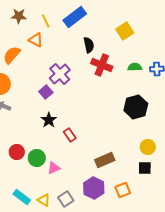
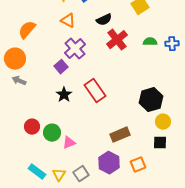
orange triangle: (36, 40) -> (68, 21), moved
black semicircle: (89, 45) -> (104, 20), turned 77
red cross: (102, 65) -> (117, 40), turned 30
black hexagon: (136, 107) -> (151, 100), moved
red rectangle: (70, 135) -> (95, 91), moved, size x1.6
yellow triangle: (44, 200) -> (59, 175), turned 32

